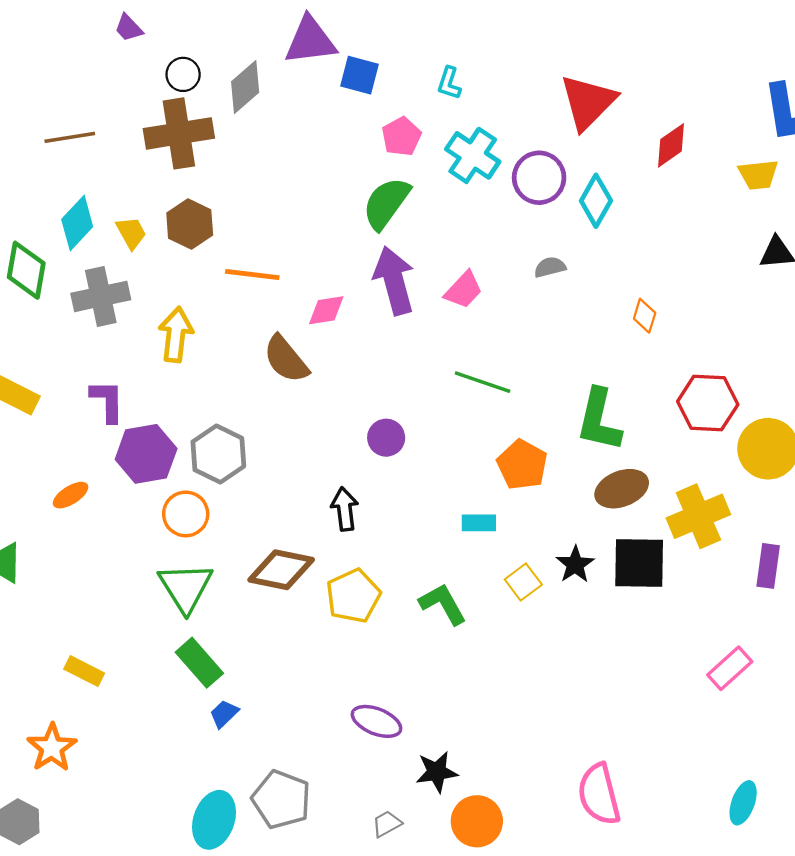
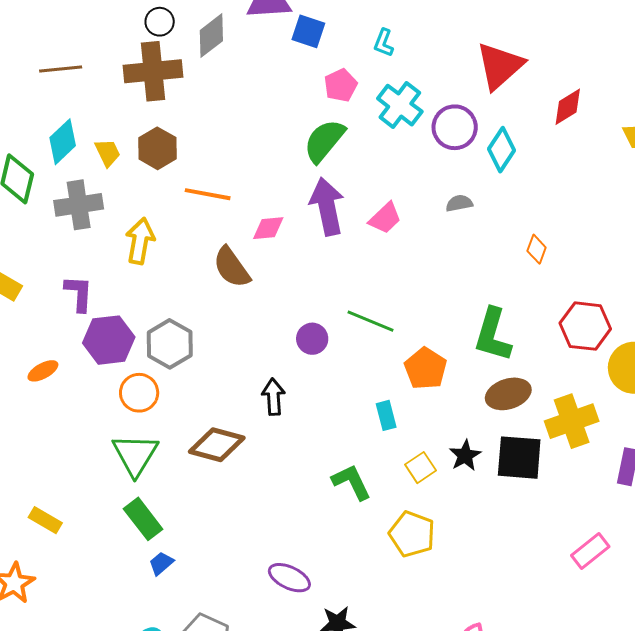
green line: (483, 382) -> (371, 321), moved
cyan rectangle: (479, 523) -> (386, 415), turned 72
yellow pentagon: (353, 596) -> (412, 534), moved, turned -30

